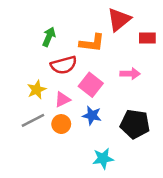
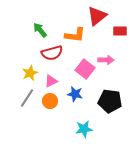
green arrow: (49, 37) -> (40, 30), turned -63
pink square: (91, 85) -> (85, 69), moved
gray line: (33, 120) -> (27, 98), turned -30

